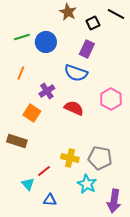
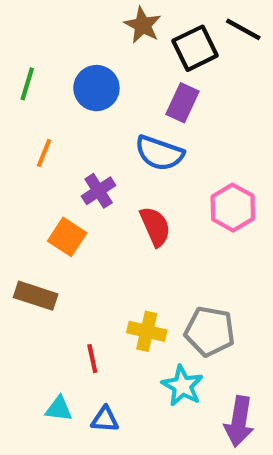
black square: (93, 23) -> (195, 48), size x1.5
green line: (22, 37) -> (27, 84), moved, turned -56
red semicircle: (74, 108) -> (155, 226), turned 42
red line: (44, 171) -> (92, 359), turned -64
cyan triangle: (28, 184) -> (59, 409), moved, turned -40

